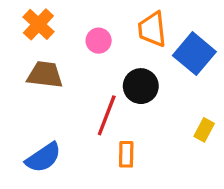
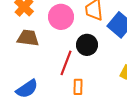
pink circle: (99, 41) -> (61, 17), size x1.6

